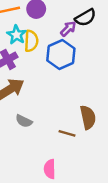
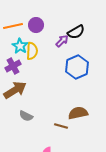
blue hexagon: (61, 55) -> (77, 67), moved
brown semicircle: (88, 117) -> (78, 113), turned -90

